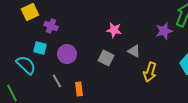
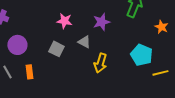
purple star: (164, 31) -> (101, 22), moved
orange rectangle: (79, 89) -> (29, 72), moved

